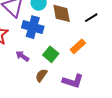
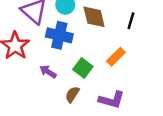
black line: (91, 18) -> (131, 21), turned -40

